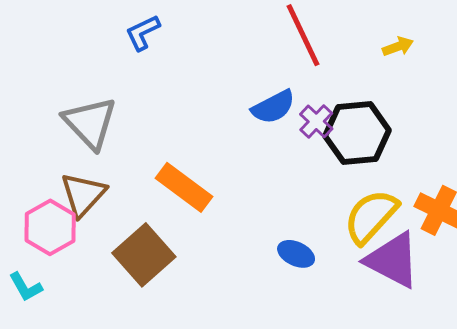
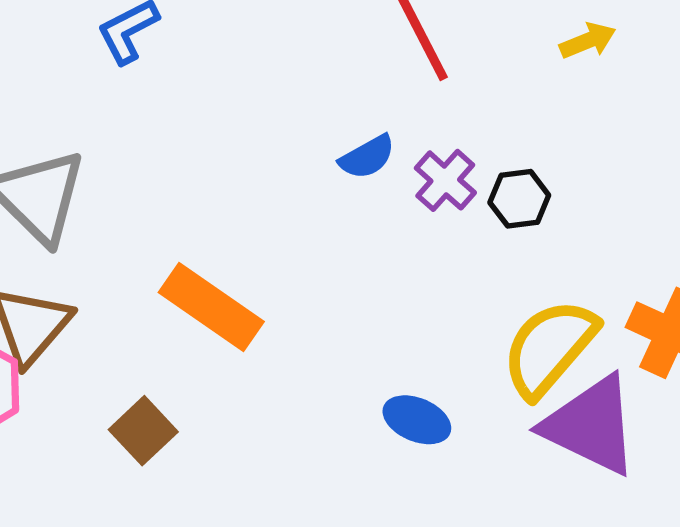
blue semicircle: (273, 107) -> (367, 157), size x0.7
black hexagon: (357, 133) -> (519, 199), size x0.5
brown square: (144, 255) -> (143, 431), size x0.6

